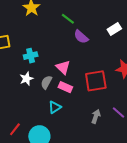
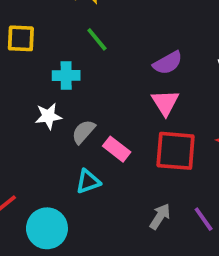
green line: (68, 19) -> (97, 39), moved
purple semicircle: (81, 37) -> (168, 63), turned -84
pink triangle: (63, 67) -> (165, 103), moved

